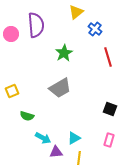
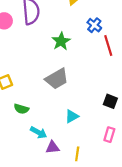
blue cross: (95, 29) -> (94, 25), moved
cyan triangle: (74, 138) -> (72, 116), moved

